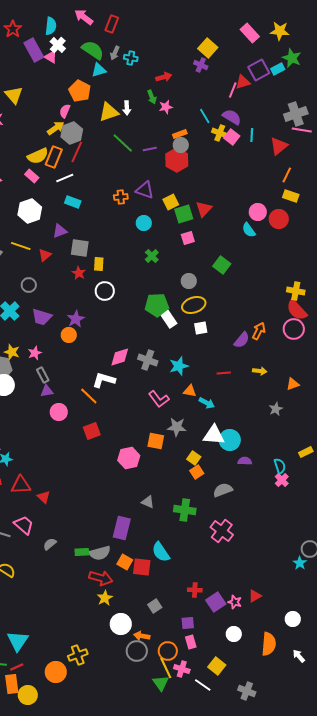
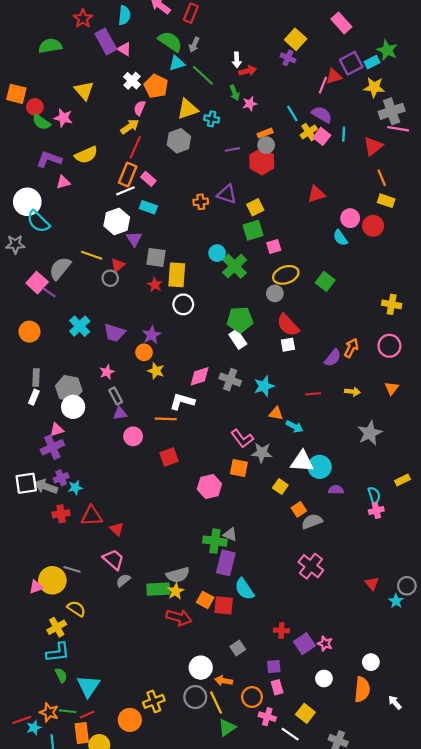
yellow star: (280, 31) -> (374, 87), moved
white cross: (58, 45) -> (132, 81), moved
cyan cross: (131, 58) -> (212, 119), moved
white arrow: (127, 108) -> (237, 60), moved
gray hexagon: (72, 133) -> (179, 141), moved
yellow cross: (220, 133) -> (309, 132), turned 35
green line: (123, 143) -> (203, 75), moved
red line: (77, 152) -> (135, 147), moved
yellow semicircle: (38, 156) -> (86, 155), moved
orange rectangle: (54, 157) -> (128, 175), moved
orange line: (287, 175) -> (382, 178), turned -49
pink rectangle: (32, 176) -> (148, 179), moved
white line: (65, 178) -> (125, 191), moved
red triangle: (204, 209) -> (316, 194), moved, turned 30
white hexagon: (30, 211) -> (117, 221), moved
green square: (184, 214) -> (253, 230), moved
cyan circle: (144, 223) -> (217, 253), moved
purple triangle: (60, 231) -> (134, 239), turned -42
green cross: (152, 256) -> (235, 266), size x1.6
yellow rectangle: (99, 264) -> (177, 275), size x1.6
green square: (222, 265) -> (325, 281), moved
gray circle: (29, 285) -> (110, 278), moved
yellow ellipse: (194, 305) -> (286, 275), moved
red semicircle: (297, 310) -> (288, 325), moved
white rectangle: (169, 319) -> (238, 339), moved
yellow star: (12, 352) -> (156, 371), moved
orange triangle: (293, 384) -> (392, 388), moved, turned -32
orange line: (89, 396) -> (166, 419), turned -42
pink L-shape: (159, 399) -> (242, 439), moved
gray star: (276, 409) -> (370, 433), size x1.6
orange square: (197, 472) -> (299, 509), moved
pink cross: (282, 480) -> (376, 511), turned 32
green cross: (185, 510) -> (215, 541), moved
pink trapezoid: (24, 525) -> (113, 560), moved
purple rectangle: (122, 528) -> (226, 563), moved
green rectangle: (82, 552) -> (158, 589), size x1.5
gray semicircle: (100, 553) -> (178, 575), moved
red triangle: (255, 596) -> (372, 584), moved, turned -40
yellow star: (105, 598) -> (176, 591), moved
white circle: (293, 619) -> (371, 662), moved
gray circle: (137, 651) -> (195, 697), moved
yellow line: (166, 668) -> (216, 702), moved
green triangle: (161, 683) -> (227, 728), moved, turned 30

